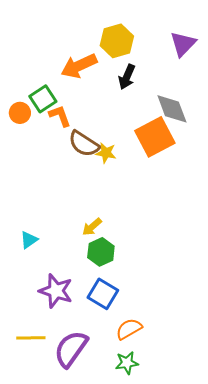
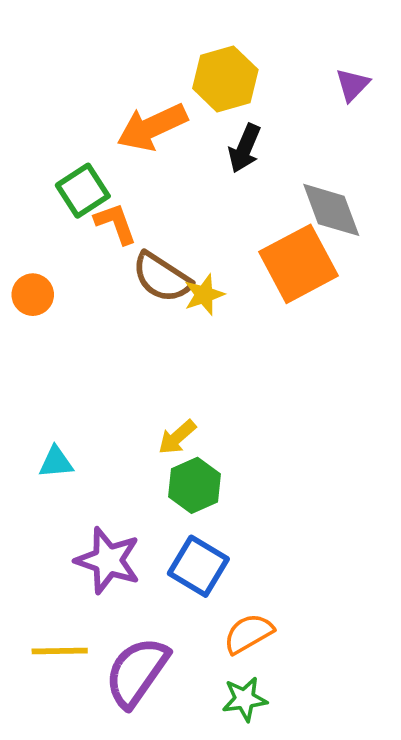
purple triangle: (183, 44) -> (352, 85), size x0.7
orange circle: (20, 113) -> (33, 295), moved
yellow star: (106, 153) -> (204, 295), turned -30
cyan triangle: (29, 240) -> (56, 462), turned 30

